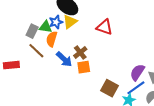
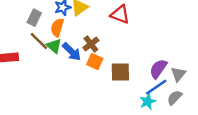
green triangle: (46, 27) -> (54, 46), moved, turned 32
orange square: (84, 67) -> (95, 61), turned 32
brown square: (110, 88) -> (120, 72), moved, turned -30

